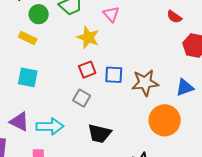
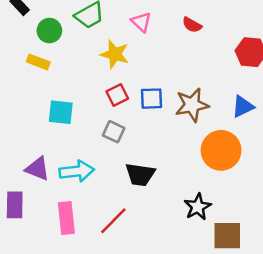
red semicircle: (174, 17) -> (192, 25), moved
cyan square: (28, 77) -> (61, 112), moved

